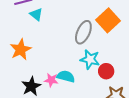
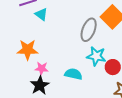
orange star: (21, 50) -> (28, 50), turned 30
pink star: (51, 80) -> (42, 68), moved

